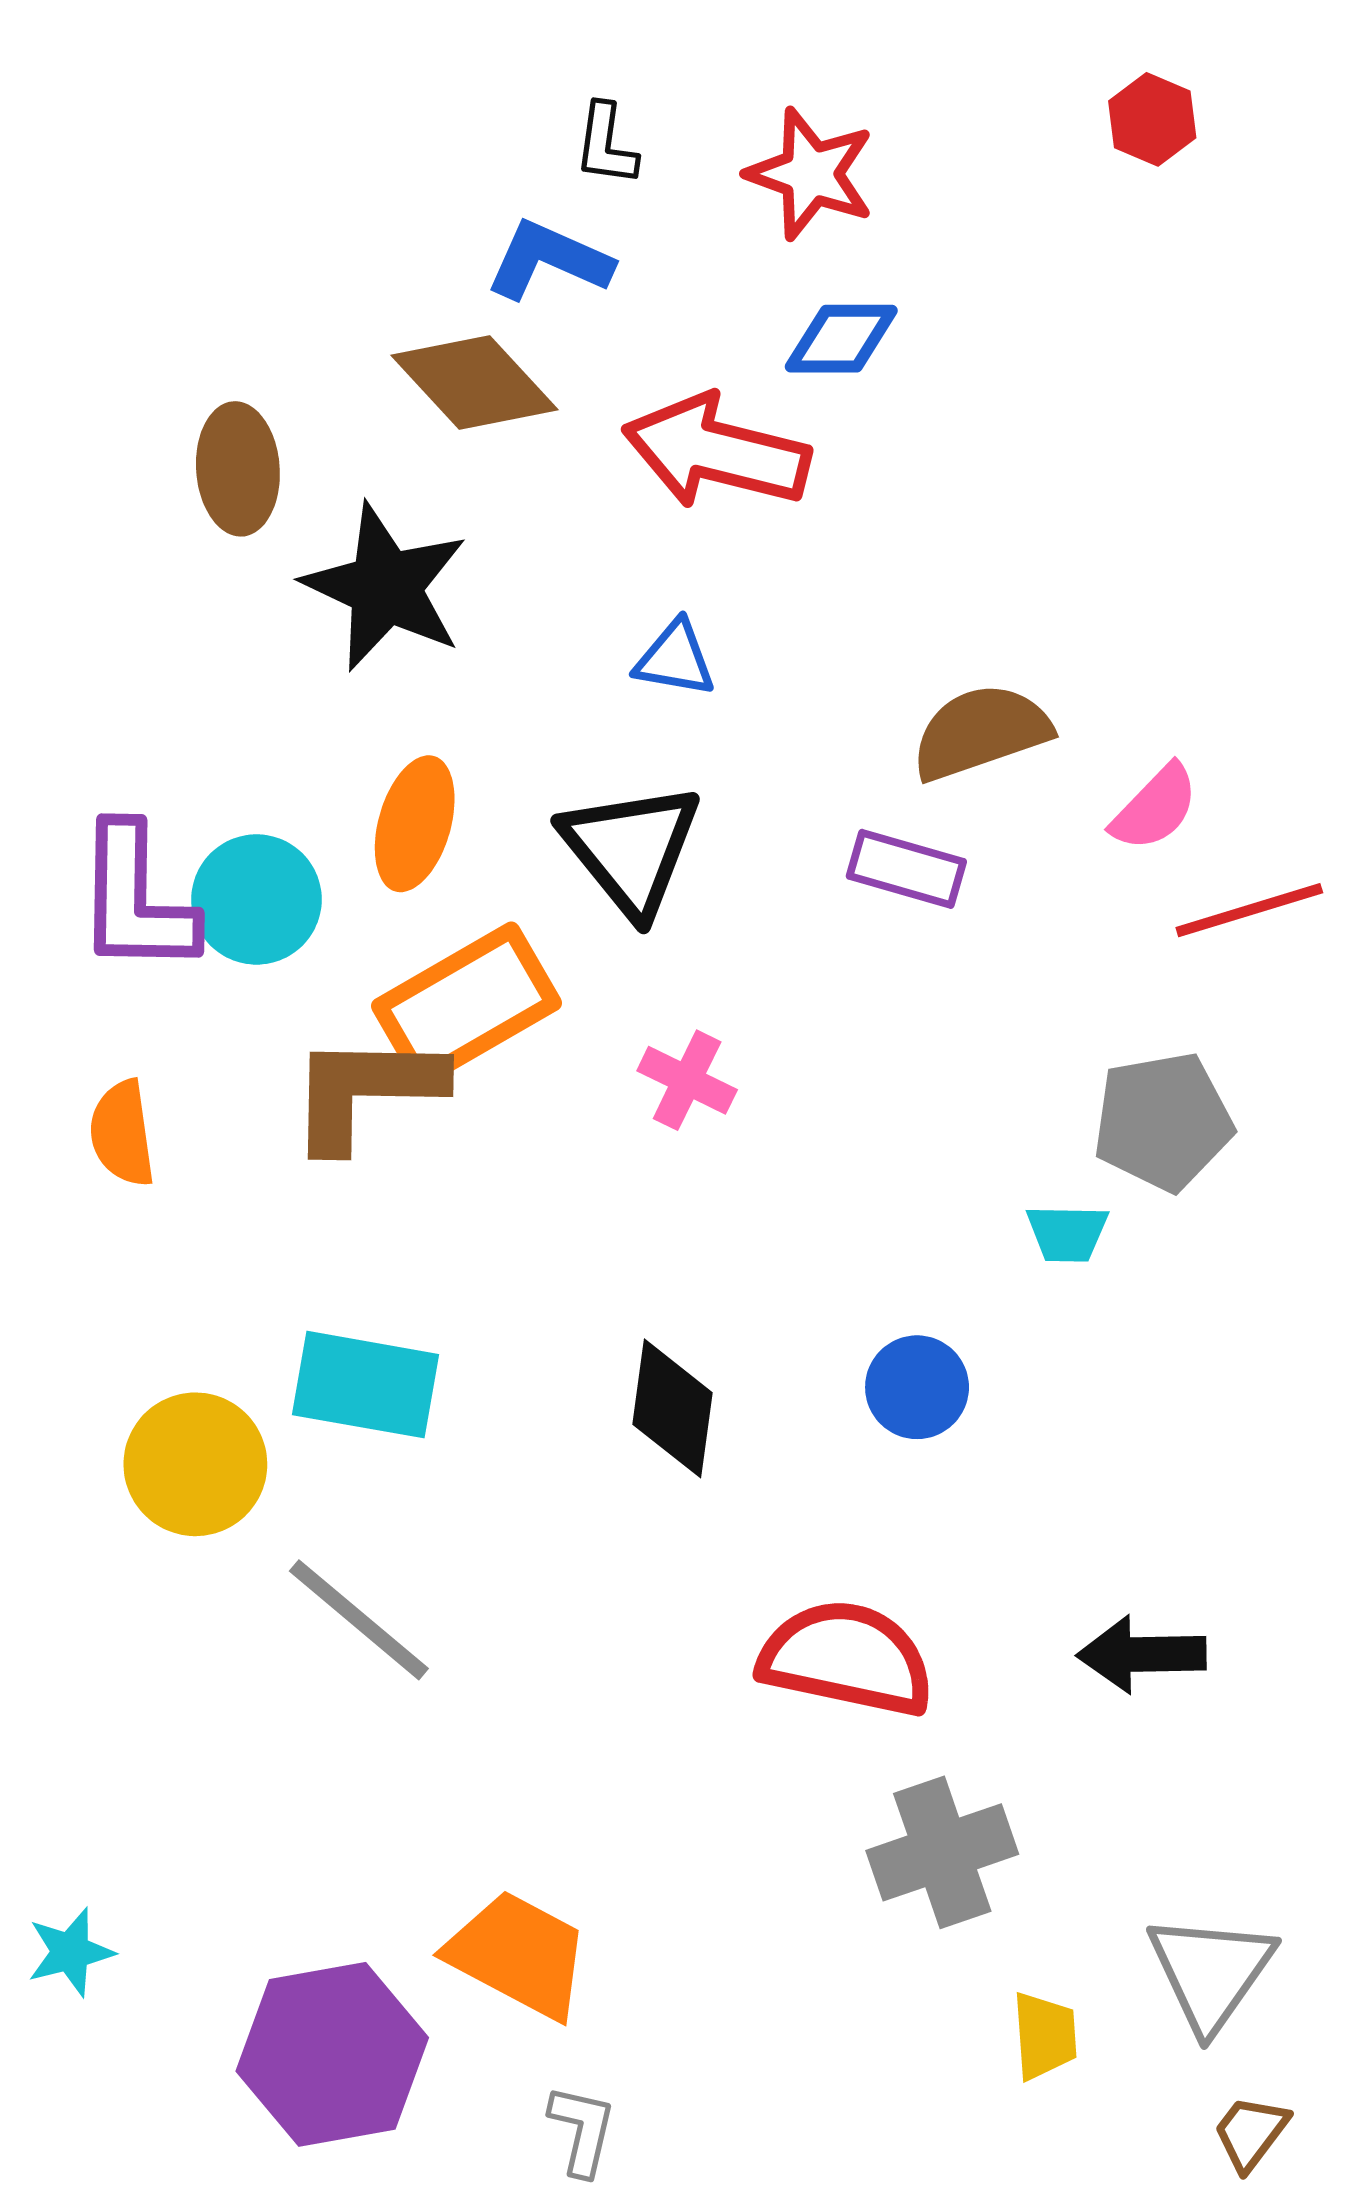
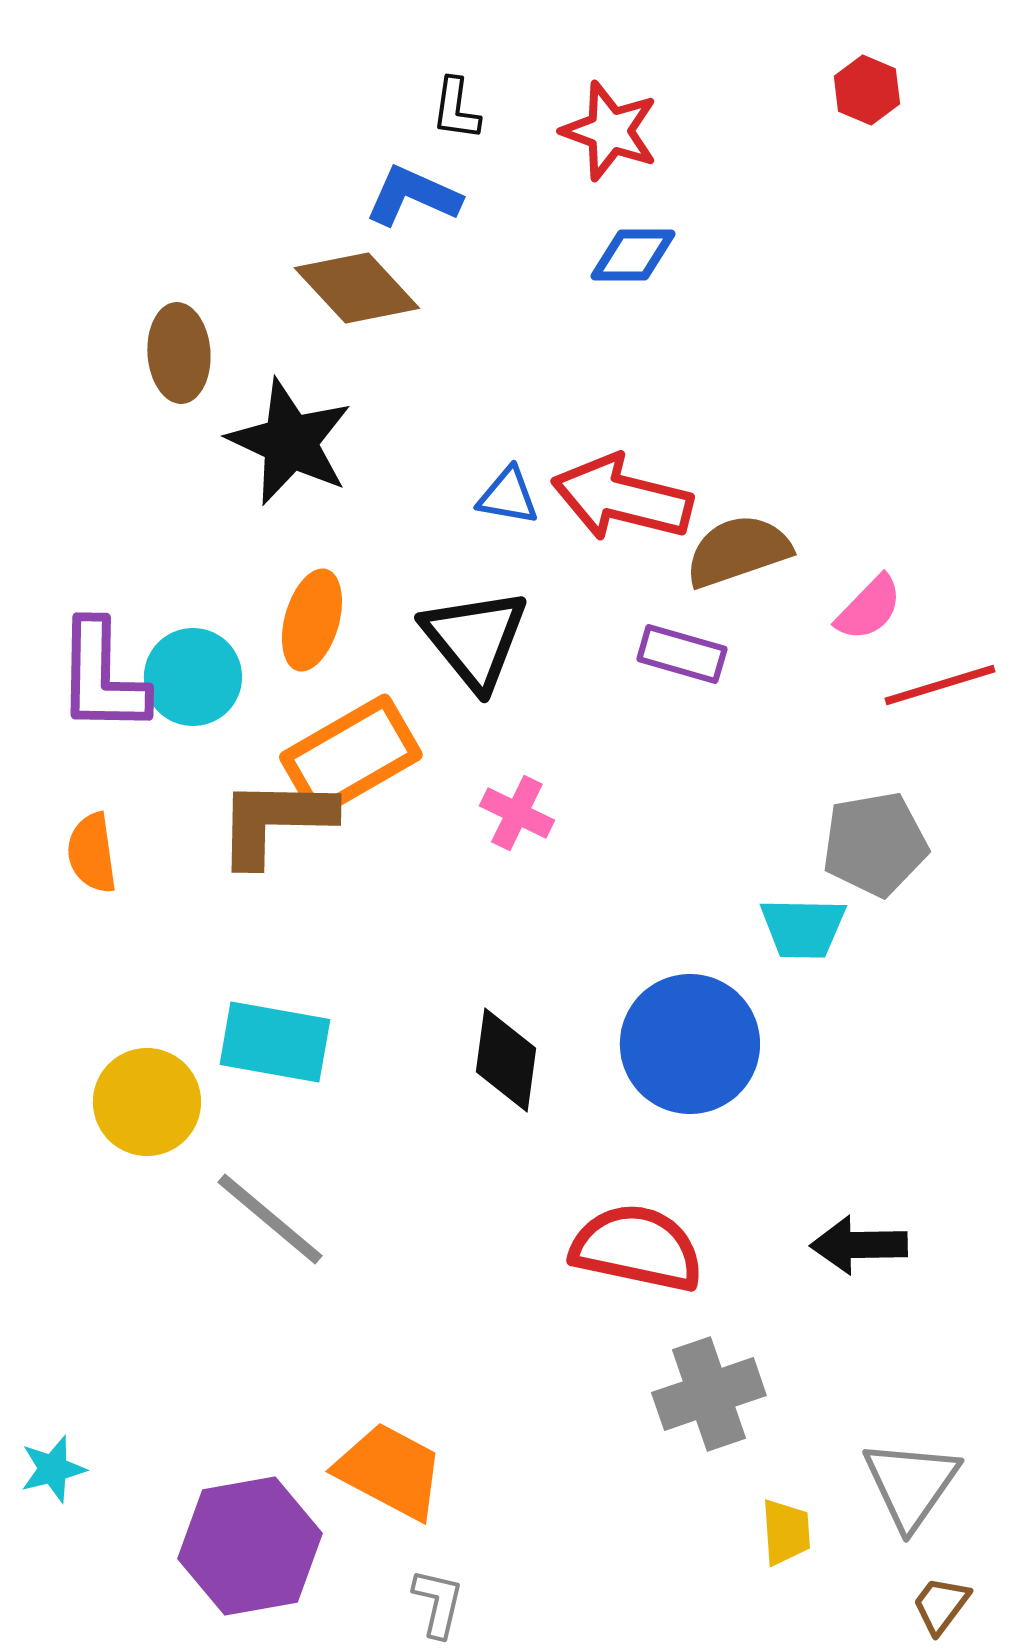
red arrow: (716, 452) -> (622, 498), moved
cyan trapezoid: (1067, 1233) -> (803, 928), size x1.4
blue circle: (917, 1387) -> (690, 1044), size x1.8

